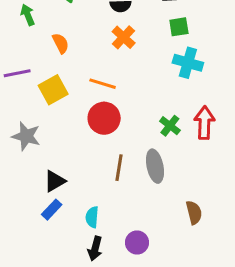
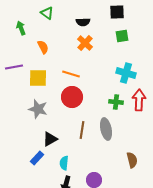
cyan cross: (188, 63) -> (126, 73), moved
yellow square: (53, 90) -> (38, 78), turned 30
green cross: (170, 126) -> (116, 102), turned -32
gray star: (26, 136) -> (38, 109), moved
black triangle: (55, 181) -> (50, 139), moved

